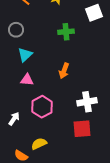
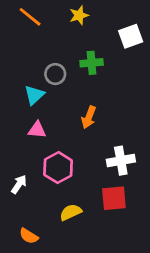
gray circle: (16, 30) -> (55, 74), moved
yellow semicircle: (39, 144) -> (71, 212), moved

